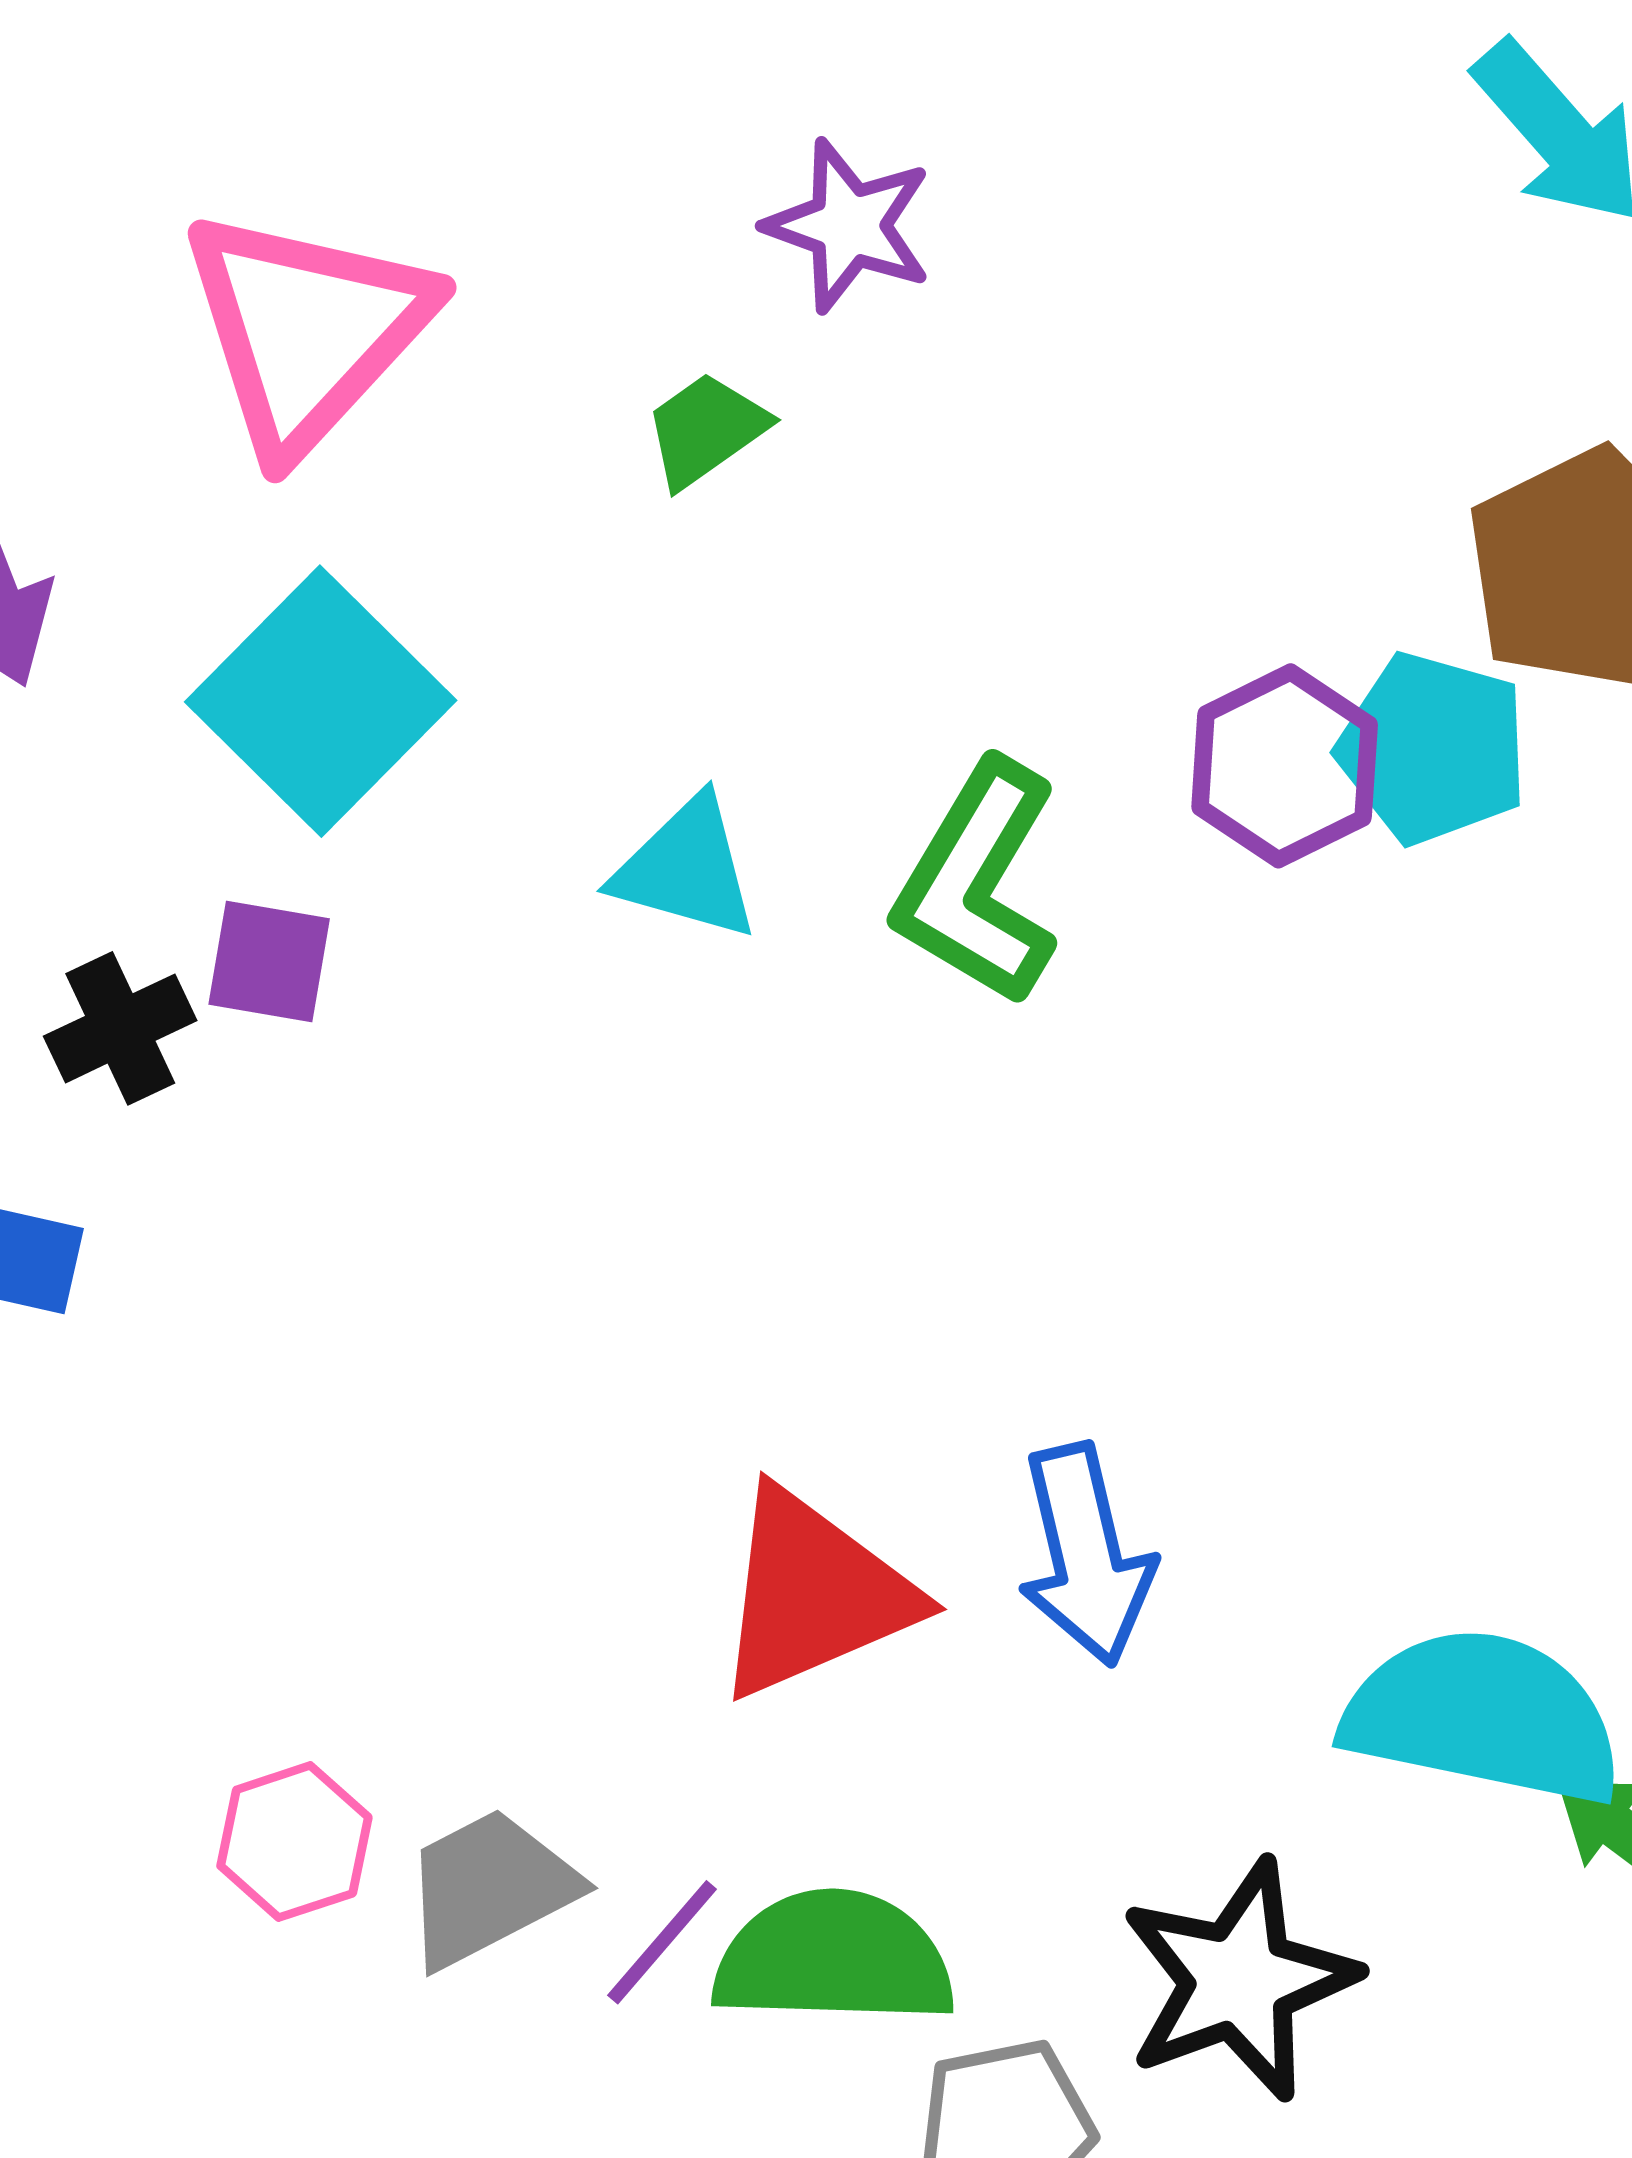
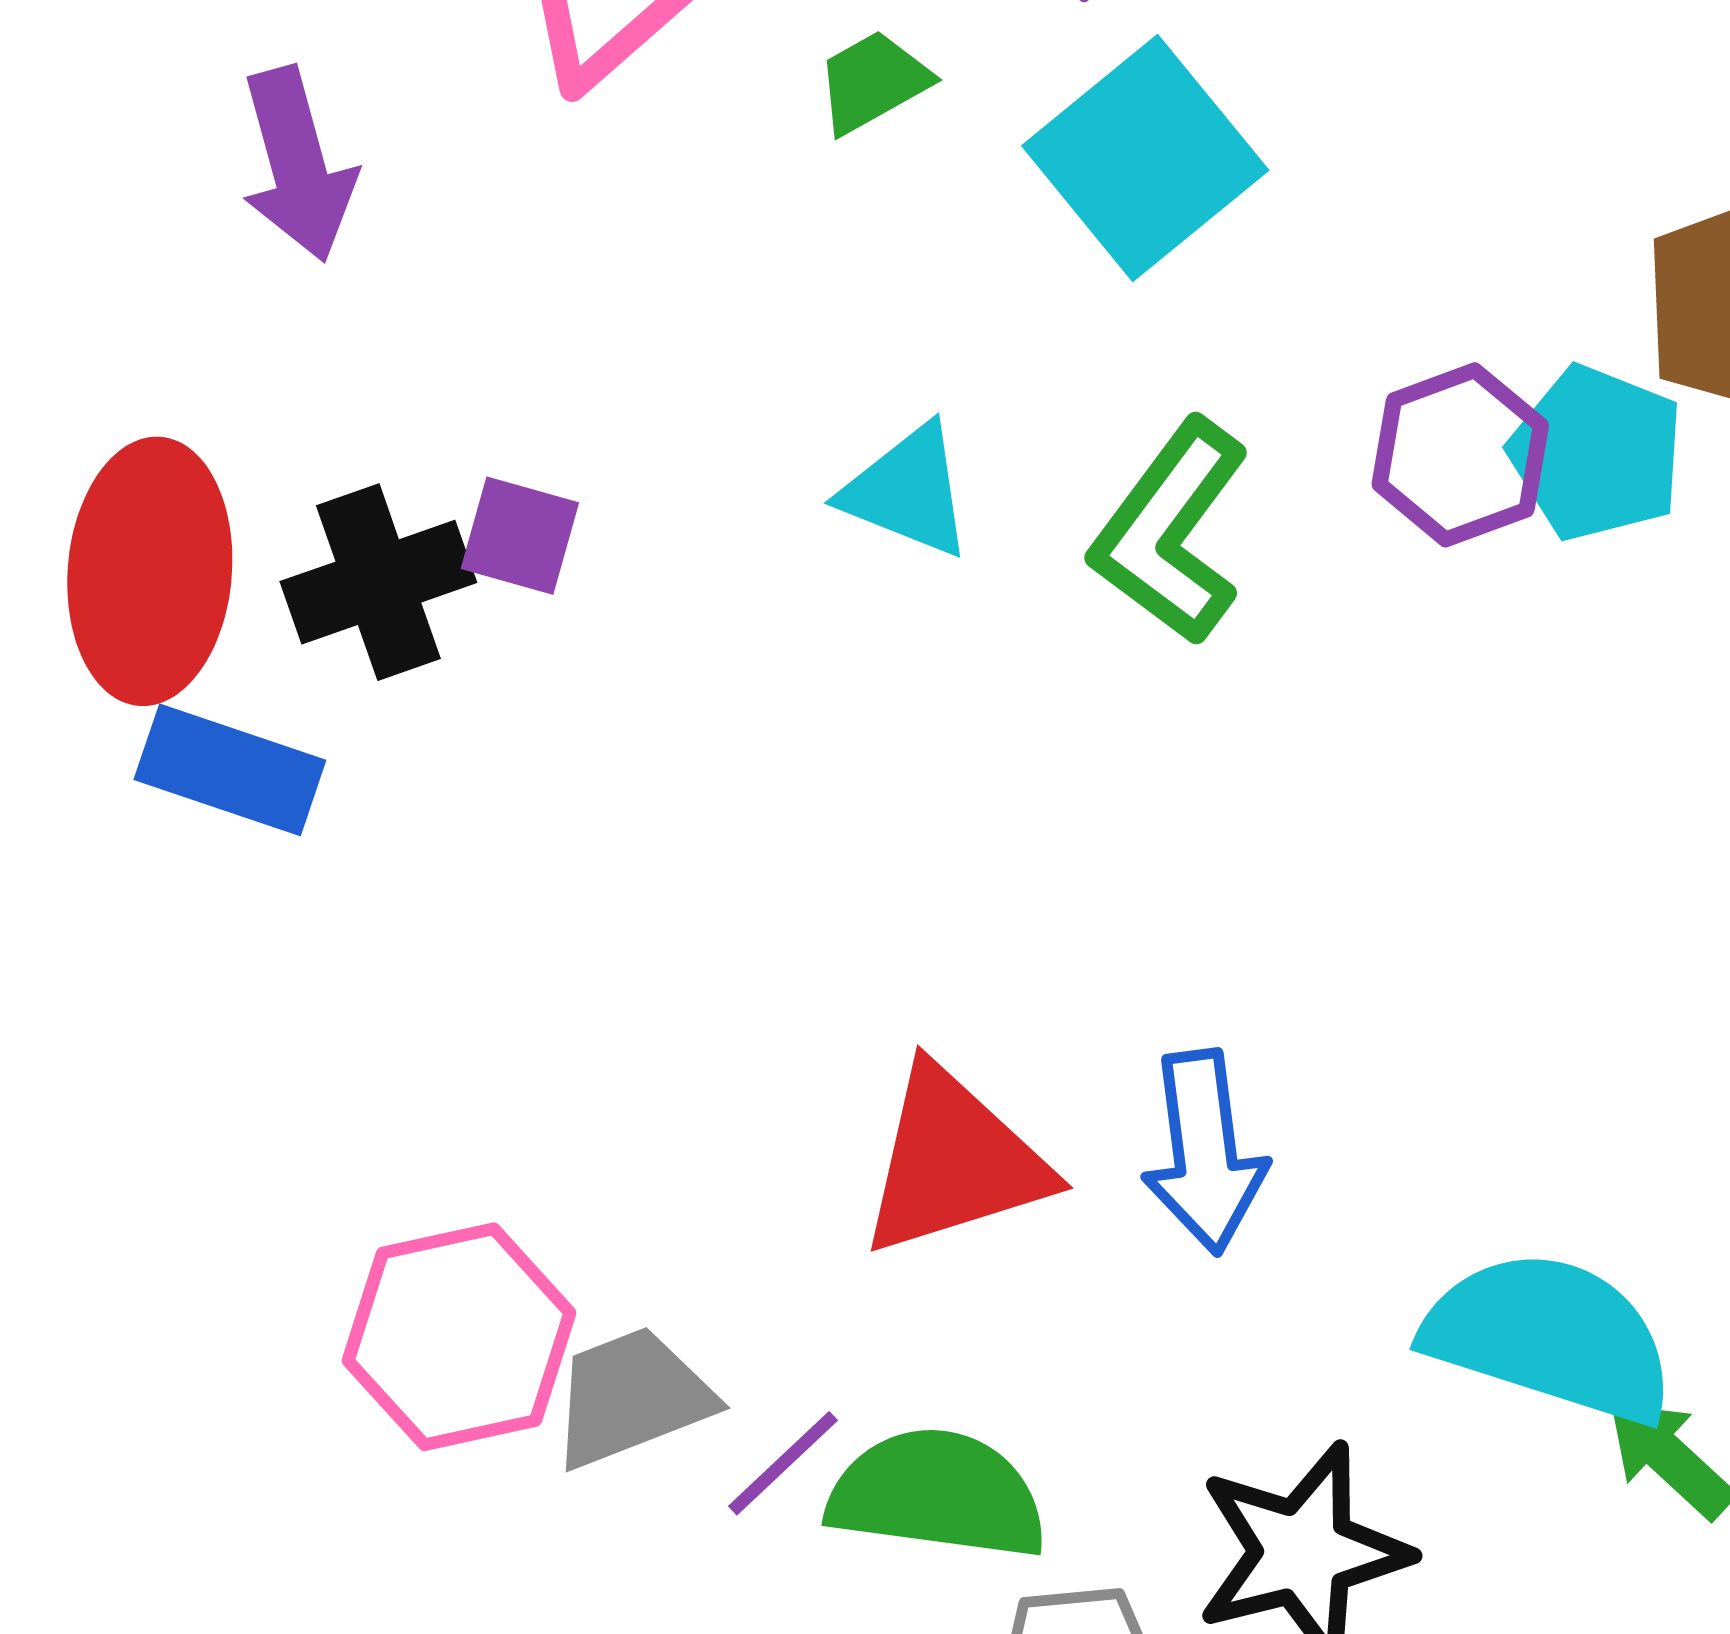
green trapezoid: (706, 430) -> (873, 82), moved
cyan square: (321, 701) -> (1145, 158), moved
black cross: (120, 1028) -> (378, 582), size x1.4
pink hexagon: (294, 1842) -> (459, 1337), size x1.6

